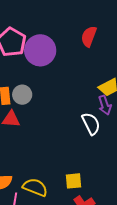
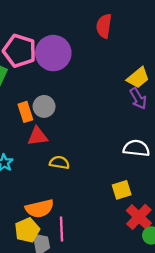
white semicircle: (91, 124) -> (136, 148), moved, turned -45
yellow semicircle: (35, 187) -> (59, 163), moved, size x0.7

